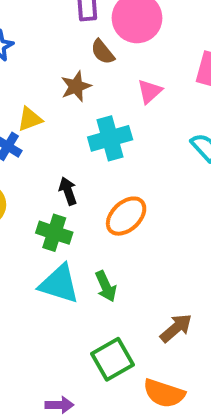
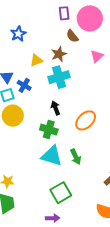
yellow triangle: (30, 119) -> (36, 60), moved
cyan cross: (110, 138) -> (59, 77), moved
green square: (113, 359) -> (61, 193), moved

